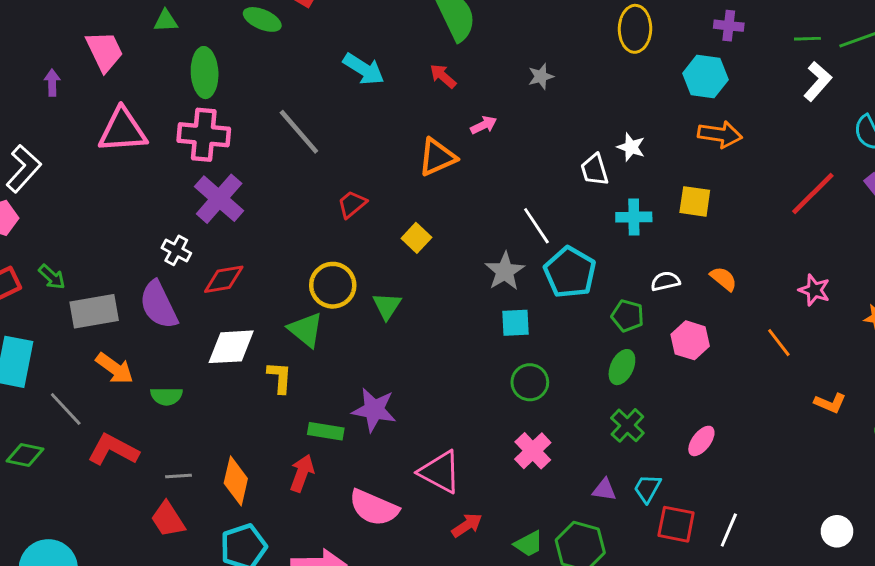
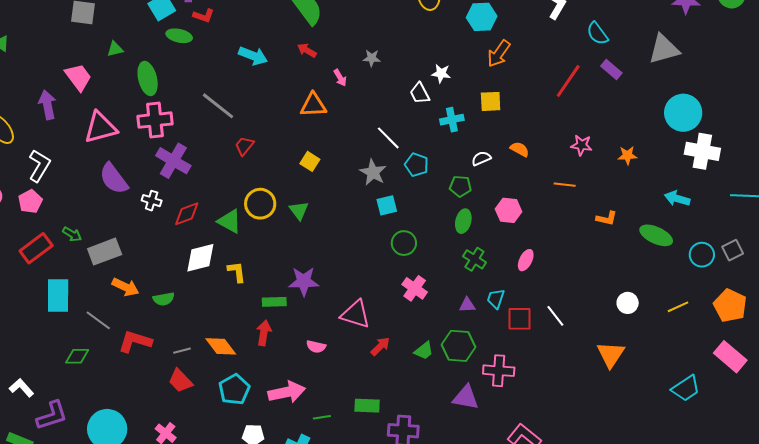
gray star: (541, 76) -> (372, 58), moved, turned 30
purple arrow: (52, 83) -> (47, 105), size x1.6
pink arrow: (484, 125) -> (340, 78), turned 96
orange arrow: (720, 134) -> (499, 54), turned 128
orange triangle: (437, 157) -> (313, 105), turned 32
red trapezoid: (352, 204) -> (244, 146), moved
cyan pentagon: (570, 272) -> (417, 165), size x0.7
purple semicircle: (159, 305) -> (114, 179), moved
green triangle: (306, 330) -> (230, 221), moved
pink hexagon: (690, 340) -> (509, 210), moved
orange line: (779, 343) -> (565, 185), turned -35
orange diamond: (236, 481) -> (221, 346), turned -40
pink semicircle: (374, 508) -> (316, 347), size x0.6
white line: (729, 530) -> (555, 316), turned -50

